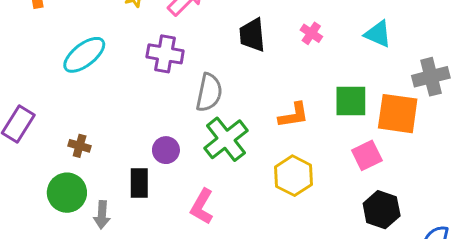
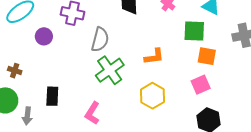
green square: (351, 101) -> (194, 31), moved
orange square: (398, 114) -> (207, 56), moved, size x0.7
purple circle: (166, 150) -> (44, 36), moved

